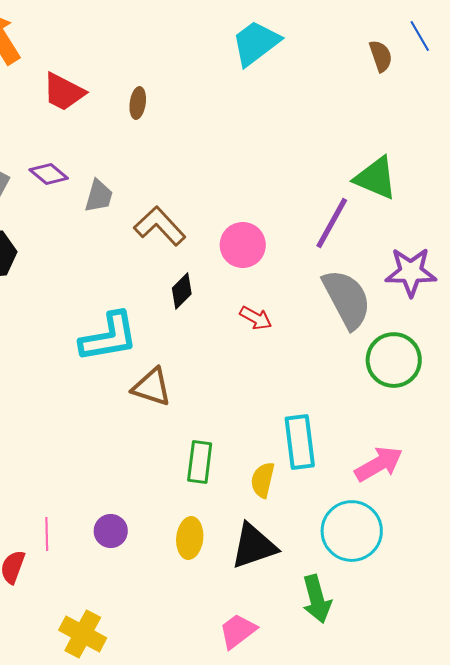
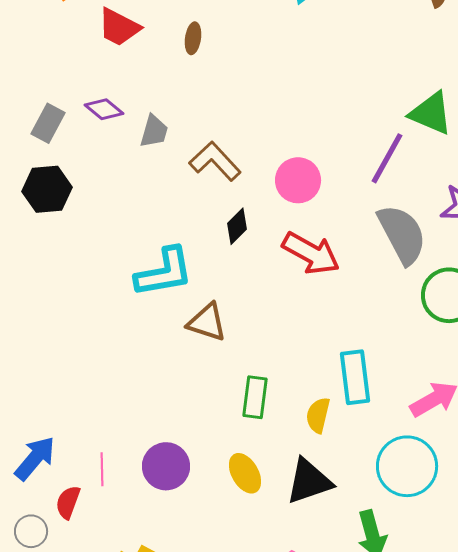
red arrow: (256, 318) -> (311, 253), size x1.8
purple circle: (111, 531) -> (166, 466), size x1.4
yellow ellipse: (190, 538) -> (245, 473), turned -36

